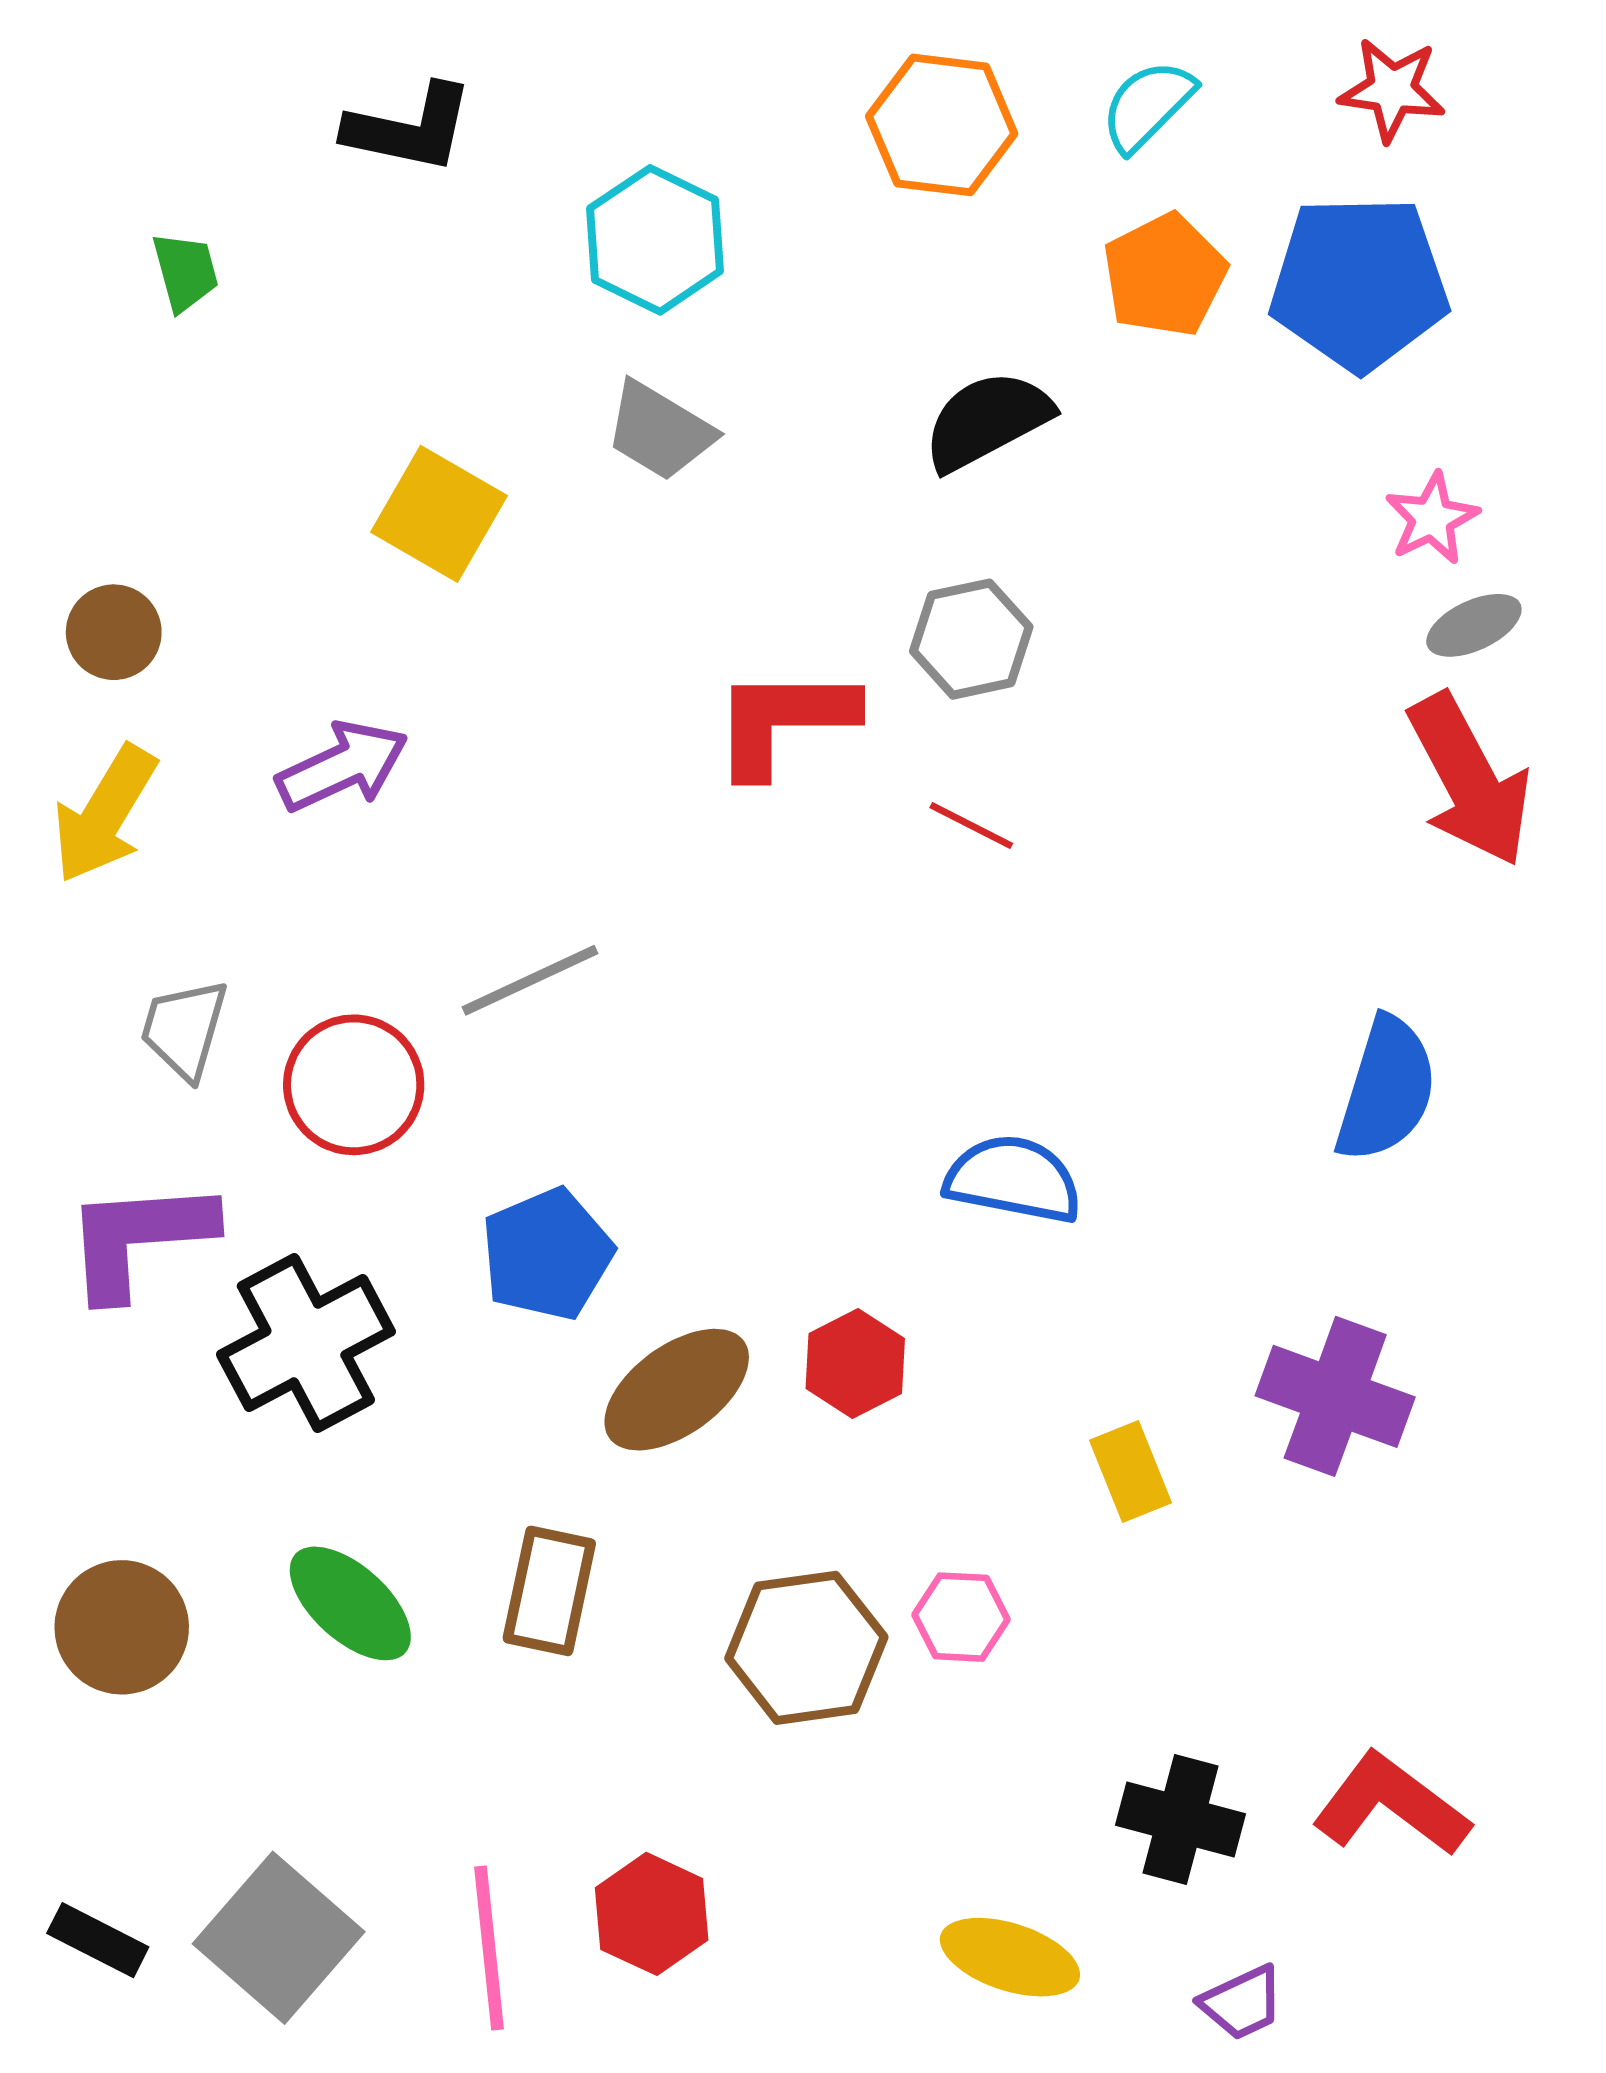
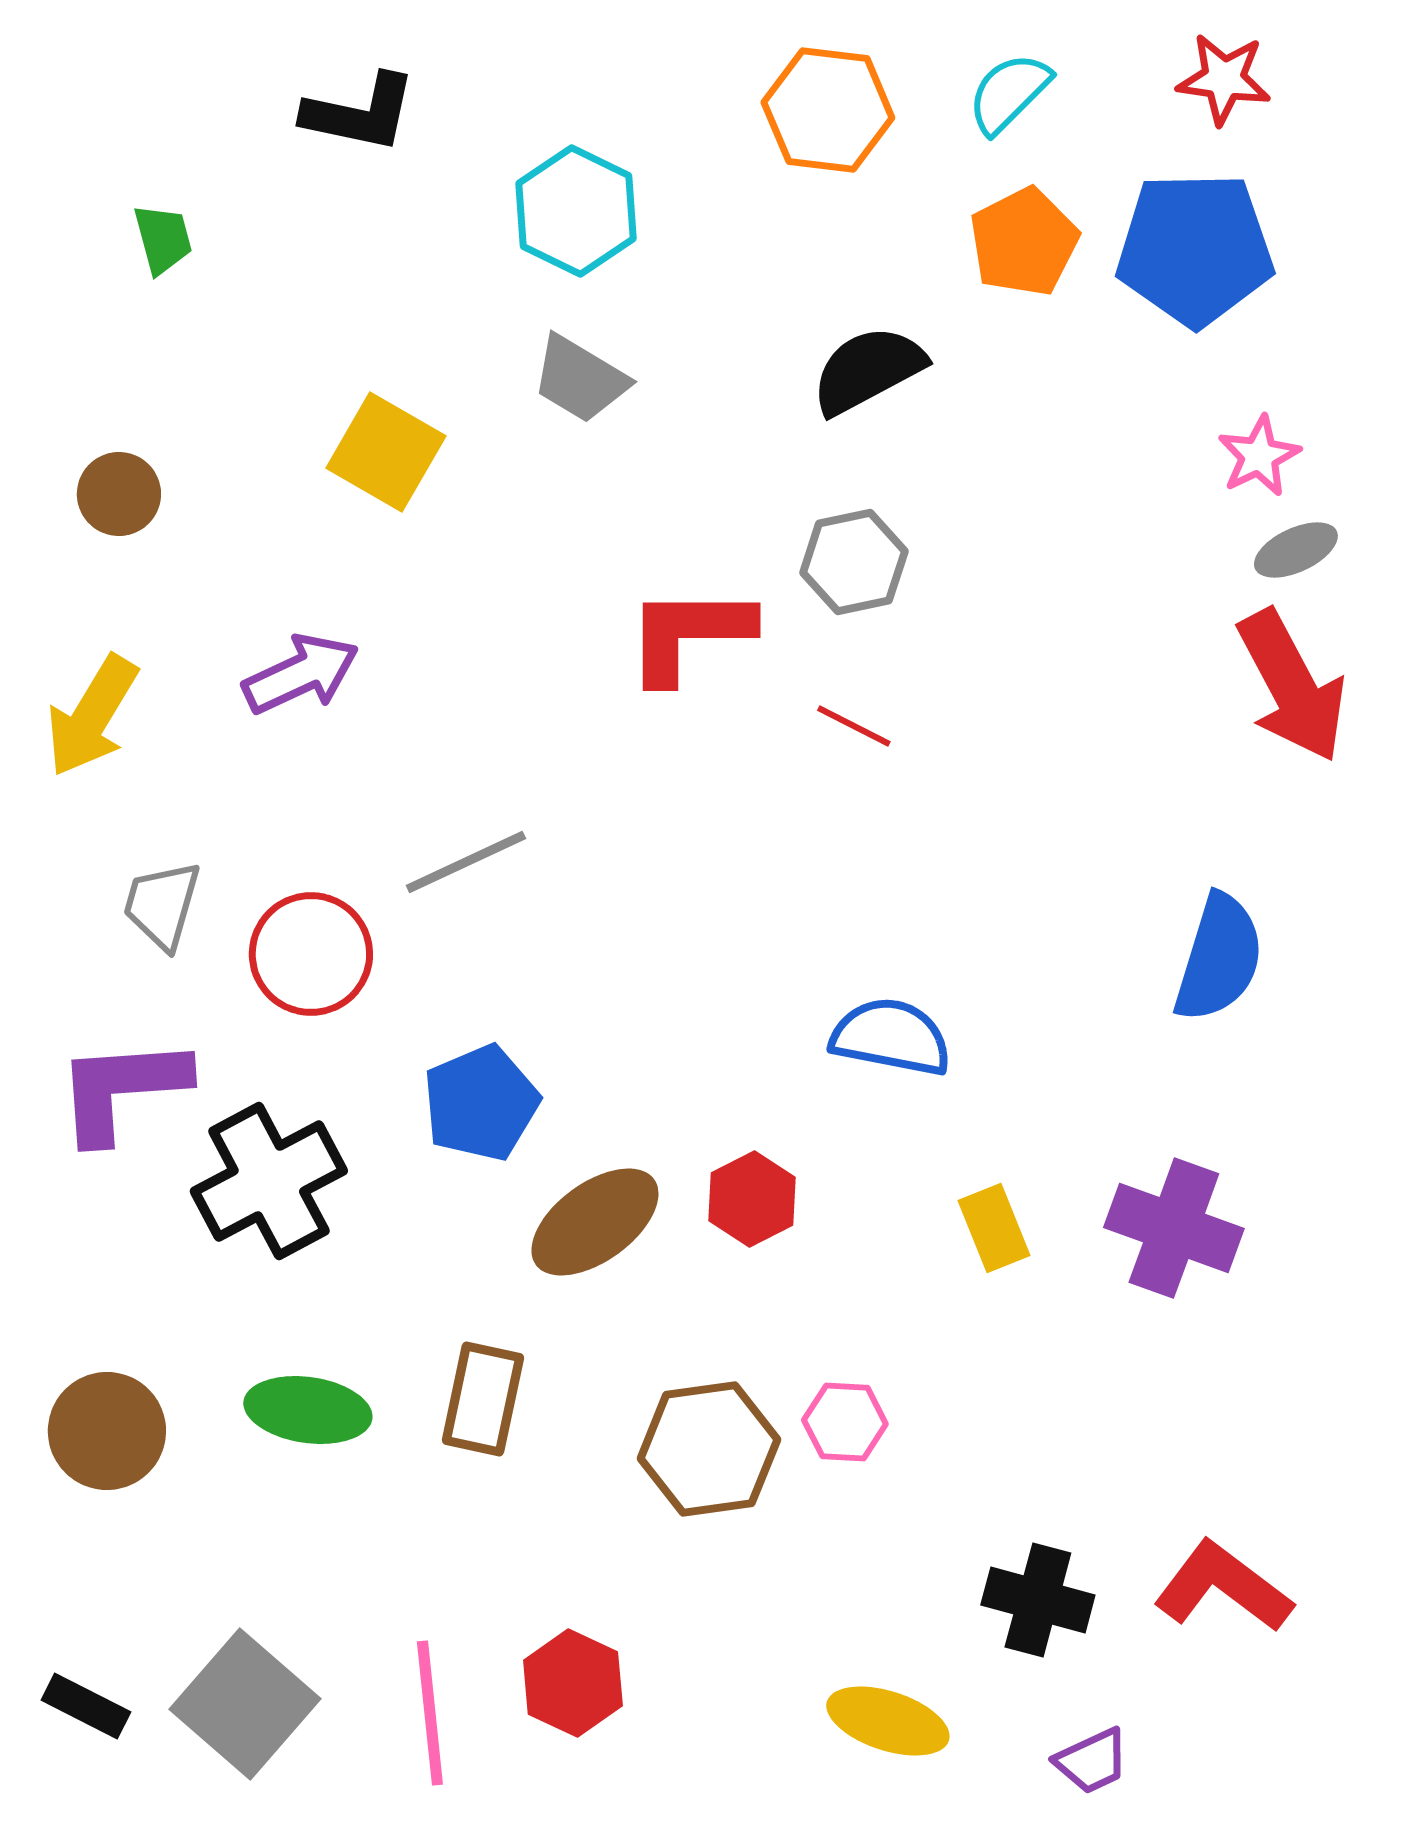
brown circle: (114, 632) -> (119, 494), moved
yellow rectangle: (1130, 1472) -> (994, 1228), moved
green ellipse: (350, 1603) -> (308, 1410), turned -34

